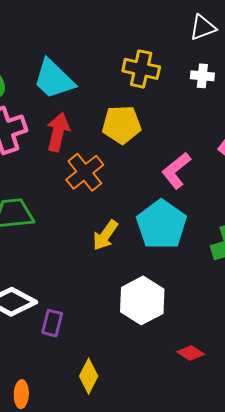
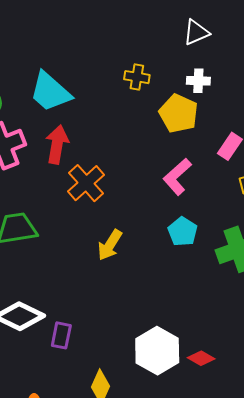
yellow cross: (141, 69) -> (137, 77), size x0.7
yellow pentagon: (122, 125) -> (179, 114), moved, turned 30
cyan pentagon: (161, 225) -> (183, 232), moved, size x0.6
white hexagon: (142, 300) -> (157, 351), moved

